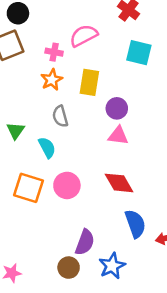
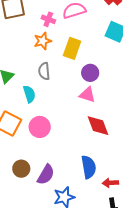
red diamond: (119, 183) -> (98, 126), moved
brown circle: (69, 268) -> (21, 169), moved

